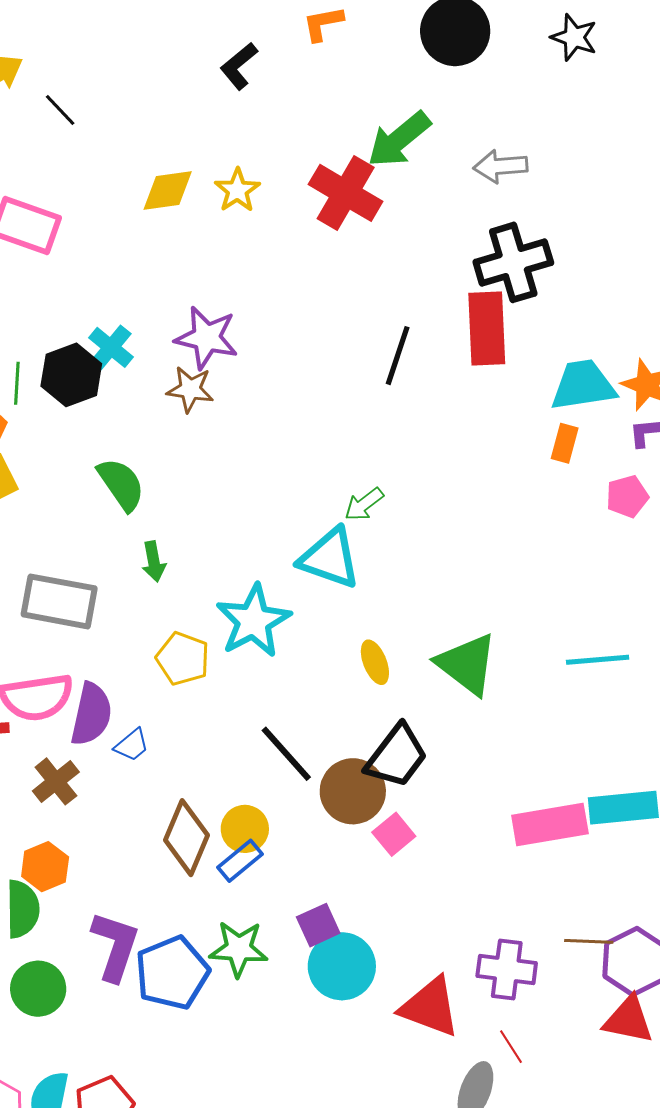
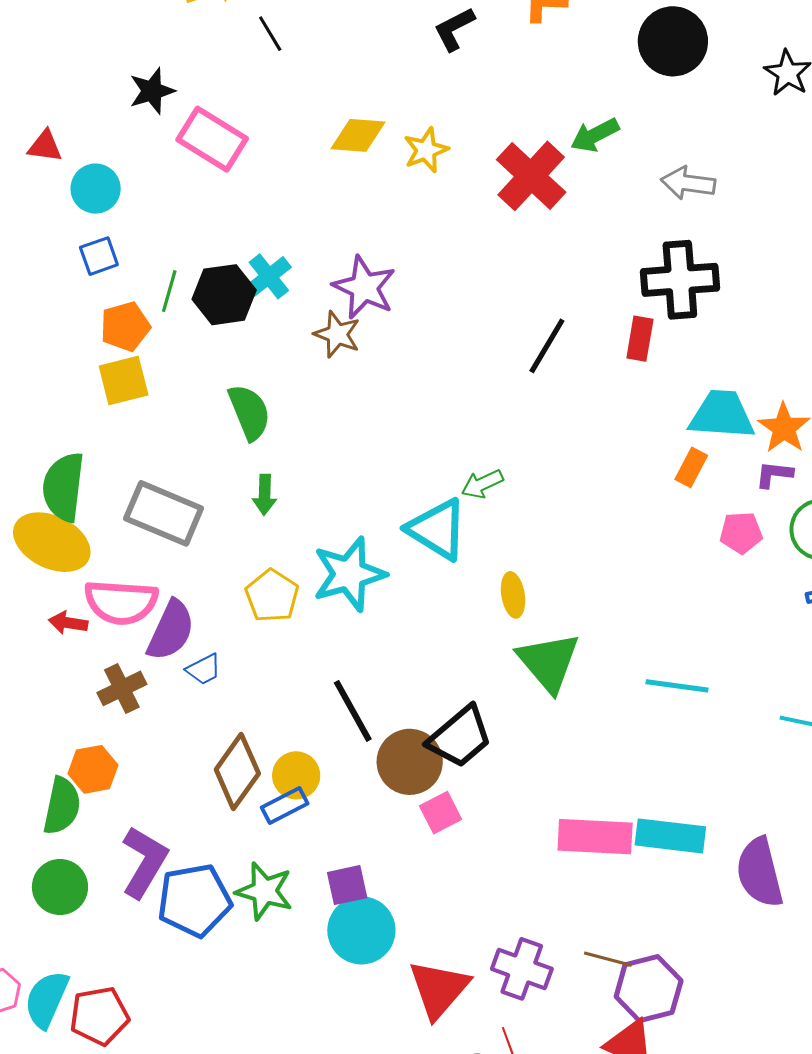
green arrow: (399, 139) -> (595, 135), size x0.7
red rectangle: (487, 329) -> (640, 339), size x0.6
yellow ellipse: (375, 662) -> (513, 595), moved
red triangle: (430, 1007) -> (439, 989), turned 38

